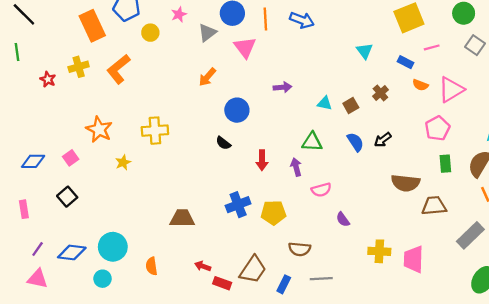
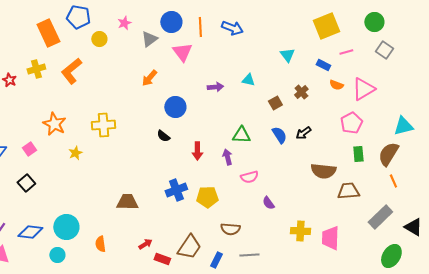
cyan triangle: (325, 103) -> (248, 80), moved
red arrow: (203, 266) -> (145, 244), turned 128

